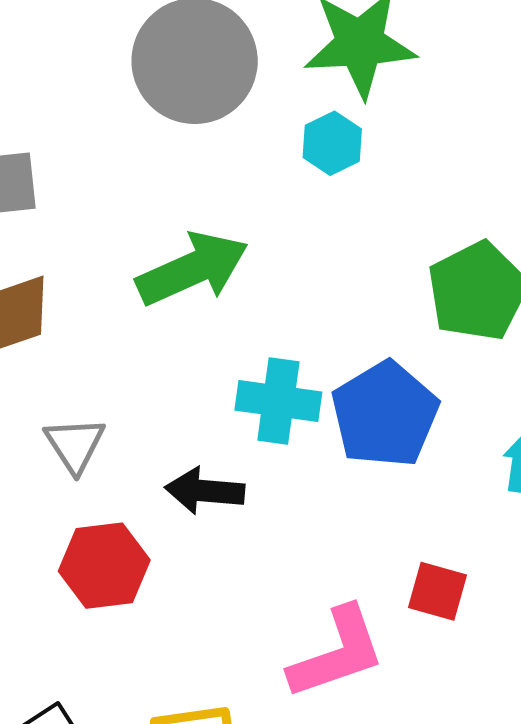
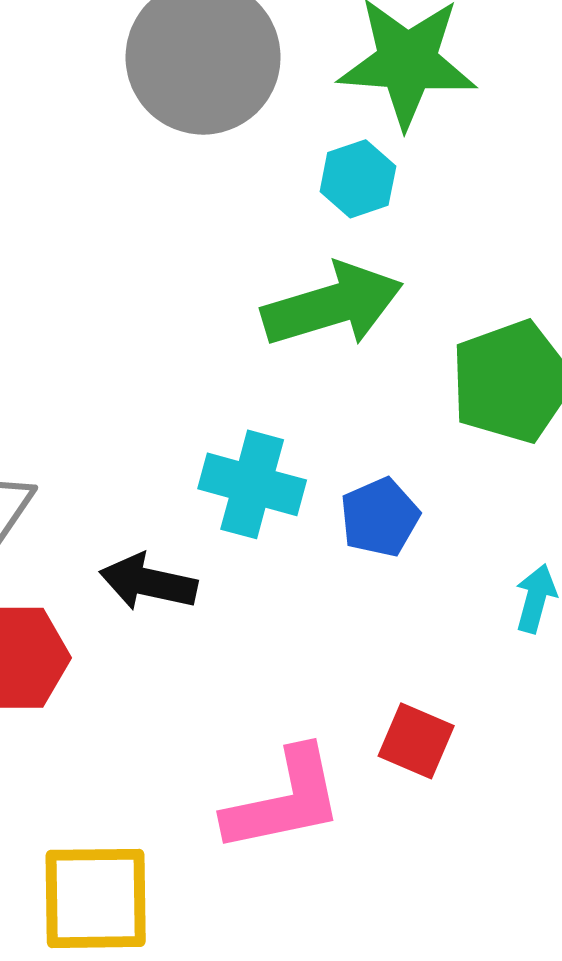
green arrow: (192, 269) -> (332, 305), moved
blue pentagon: (385, 414) -> (380, 517), size x0.6

